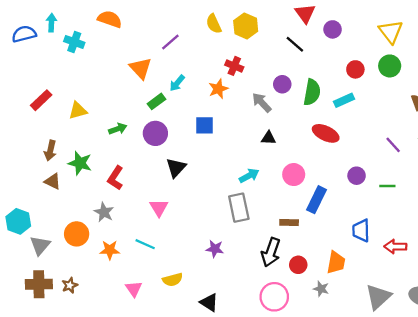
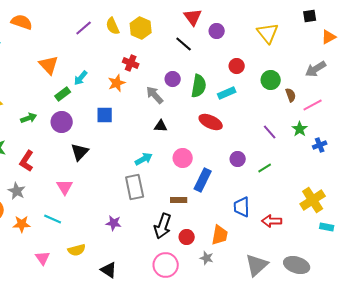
purple line: (170, 42) -> (84, 28), moved
green circle: (390, 66) -> (271, 80), moved
green line: (387, 186) -> (265, 168), turned -32

